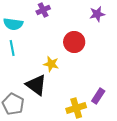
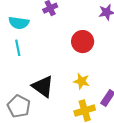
yellow star: (51, 64) -> (82, 81), moved

